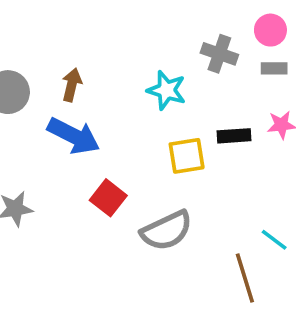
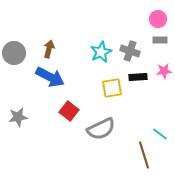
gray cross: (219, 54) -> (130, 51), moved
cyan star: (167, 90) -> (101, 52), turned 30

